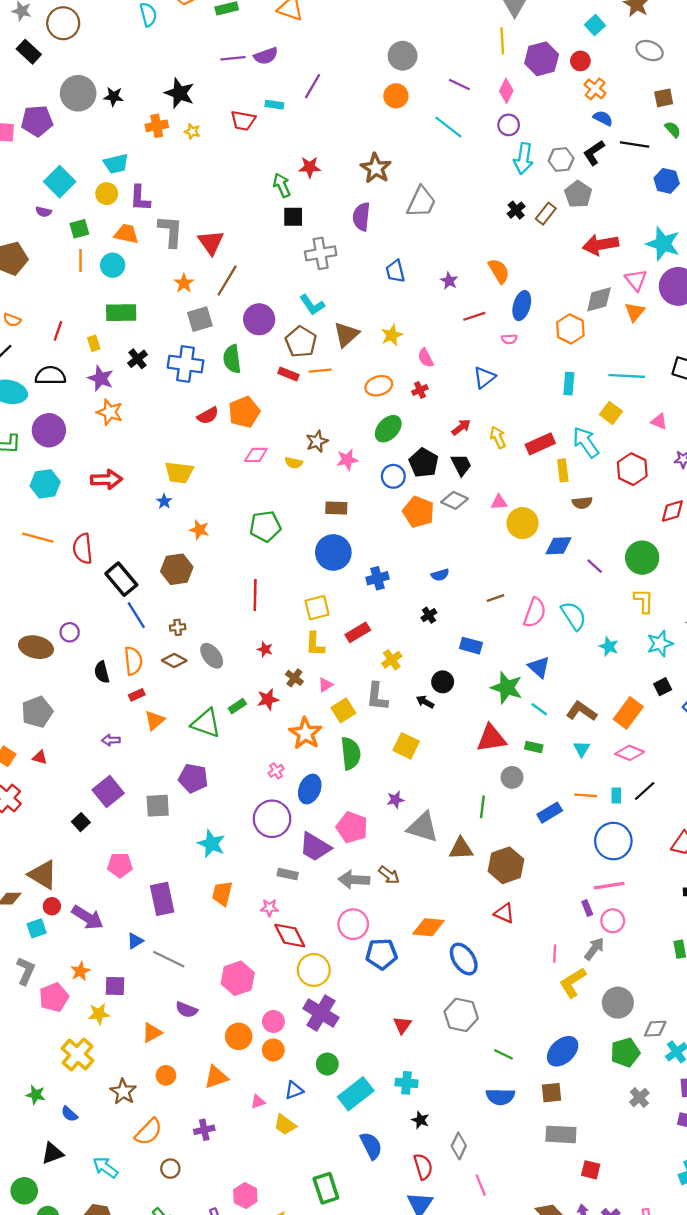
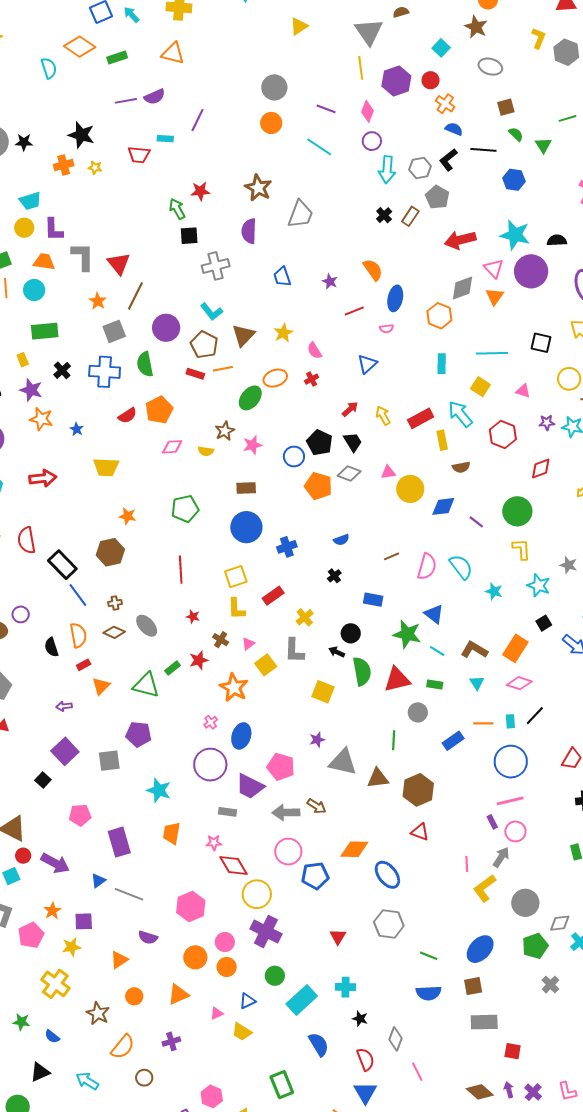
green ellipse: (388, 429) -> (250, 398), moved
blue star: (164, 501) -> (77, 429), moved
cyan star: (660, 644) -> (539, 585), turned -30
green semicircle: (351, 753) -> (362, 671), moved

